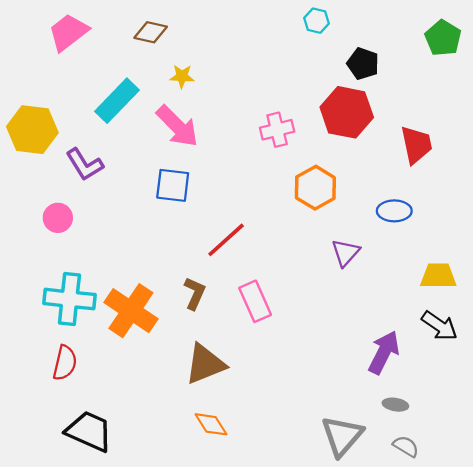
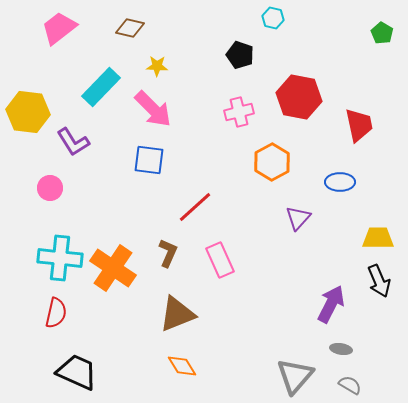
green pentagon: (443, 38) -> (382, 33), size x0.7
black pentagon: (363, 64) -> (240, 55), moved
black arrow: (440, 326) -> (379, 281), turned 32

